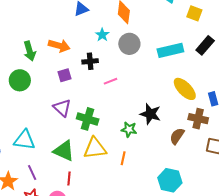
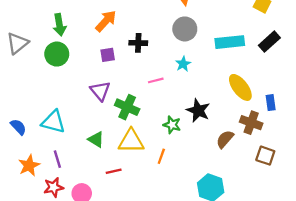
cyan star: (102, 35) -> (183, 64), moved
orange arrow: (59, 46) -> (106, 21), turned -70
green arrow: (30, 51) -> (59, 25), moved
pink line: (110, 81) -> (156, 80), moved
green triangle: (64, 151) -> (96, 139), size x0.7
red line: (69, 178) -> (114, 171), moved, turned 64

